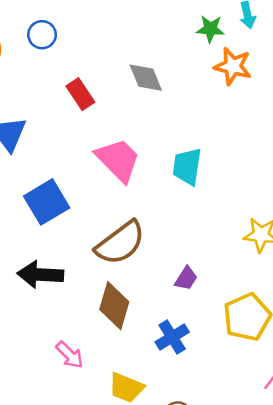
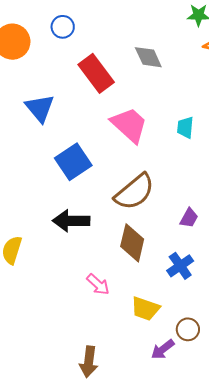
red rectangle: (80, 94) -> (96, 73), size x1.5
cyan trapezoid: (187, 167) -> (185, 127), size x0.7

